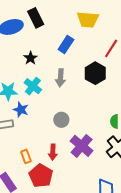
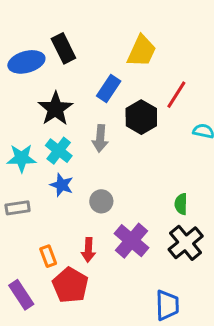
yellow trapezoid: (88, 19) -> (142, 51), turned -70
black star: (31, 58) -> (55, 109), size x1.6
black hexagon: (95, 73) -> (141, 117), moved
blue star: (21, 110) -> (62, 185), moved

